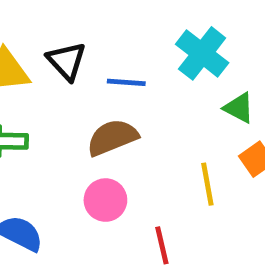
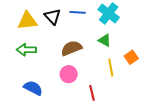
blue line: (126, 82) -> (78, 12), moved
green triangle: (239, 108) -> (105, 40), moved

